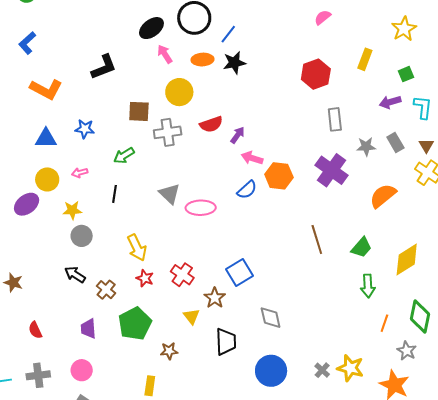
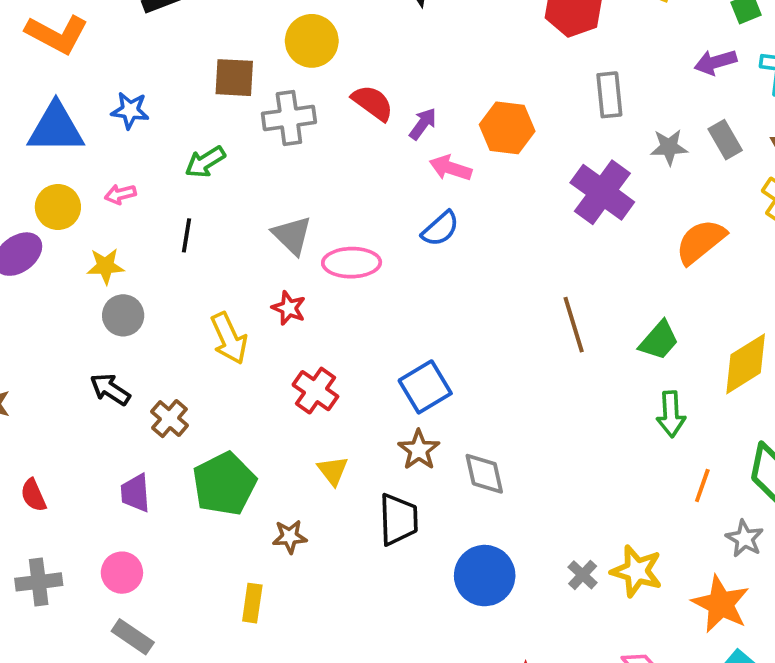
red semicircle: (211, 124) -> (373, 103), turned -125
blue triangle: (46, 138) -> (56, 128), size x1.4
orange hexagon: (279, 176) -> (507, 128), moved
red star: (145, 278) -> (289, 308), moved
brown star: (215, 298) -> (419, 450), moved

